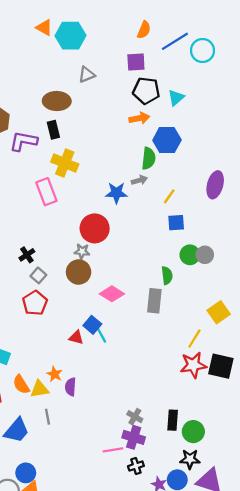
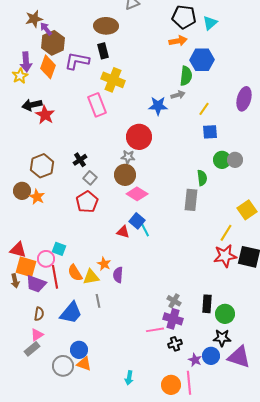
pink diamond: (112, 294) -> (137, 194), moved

